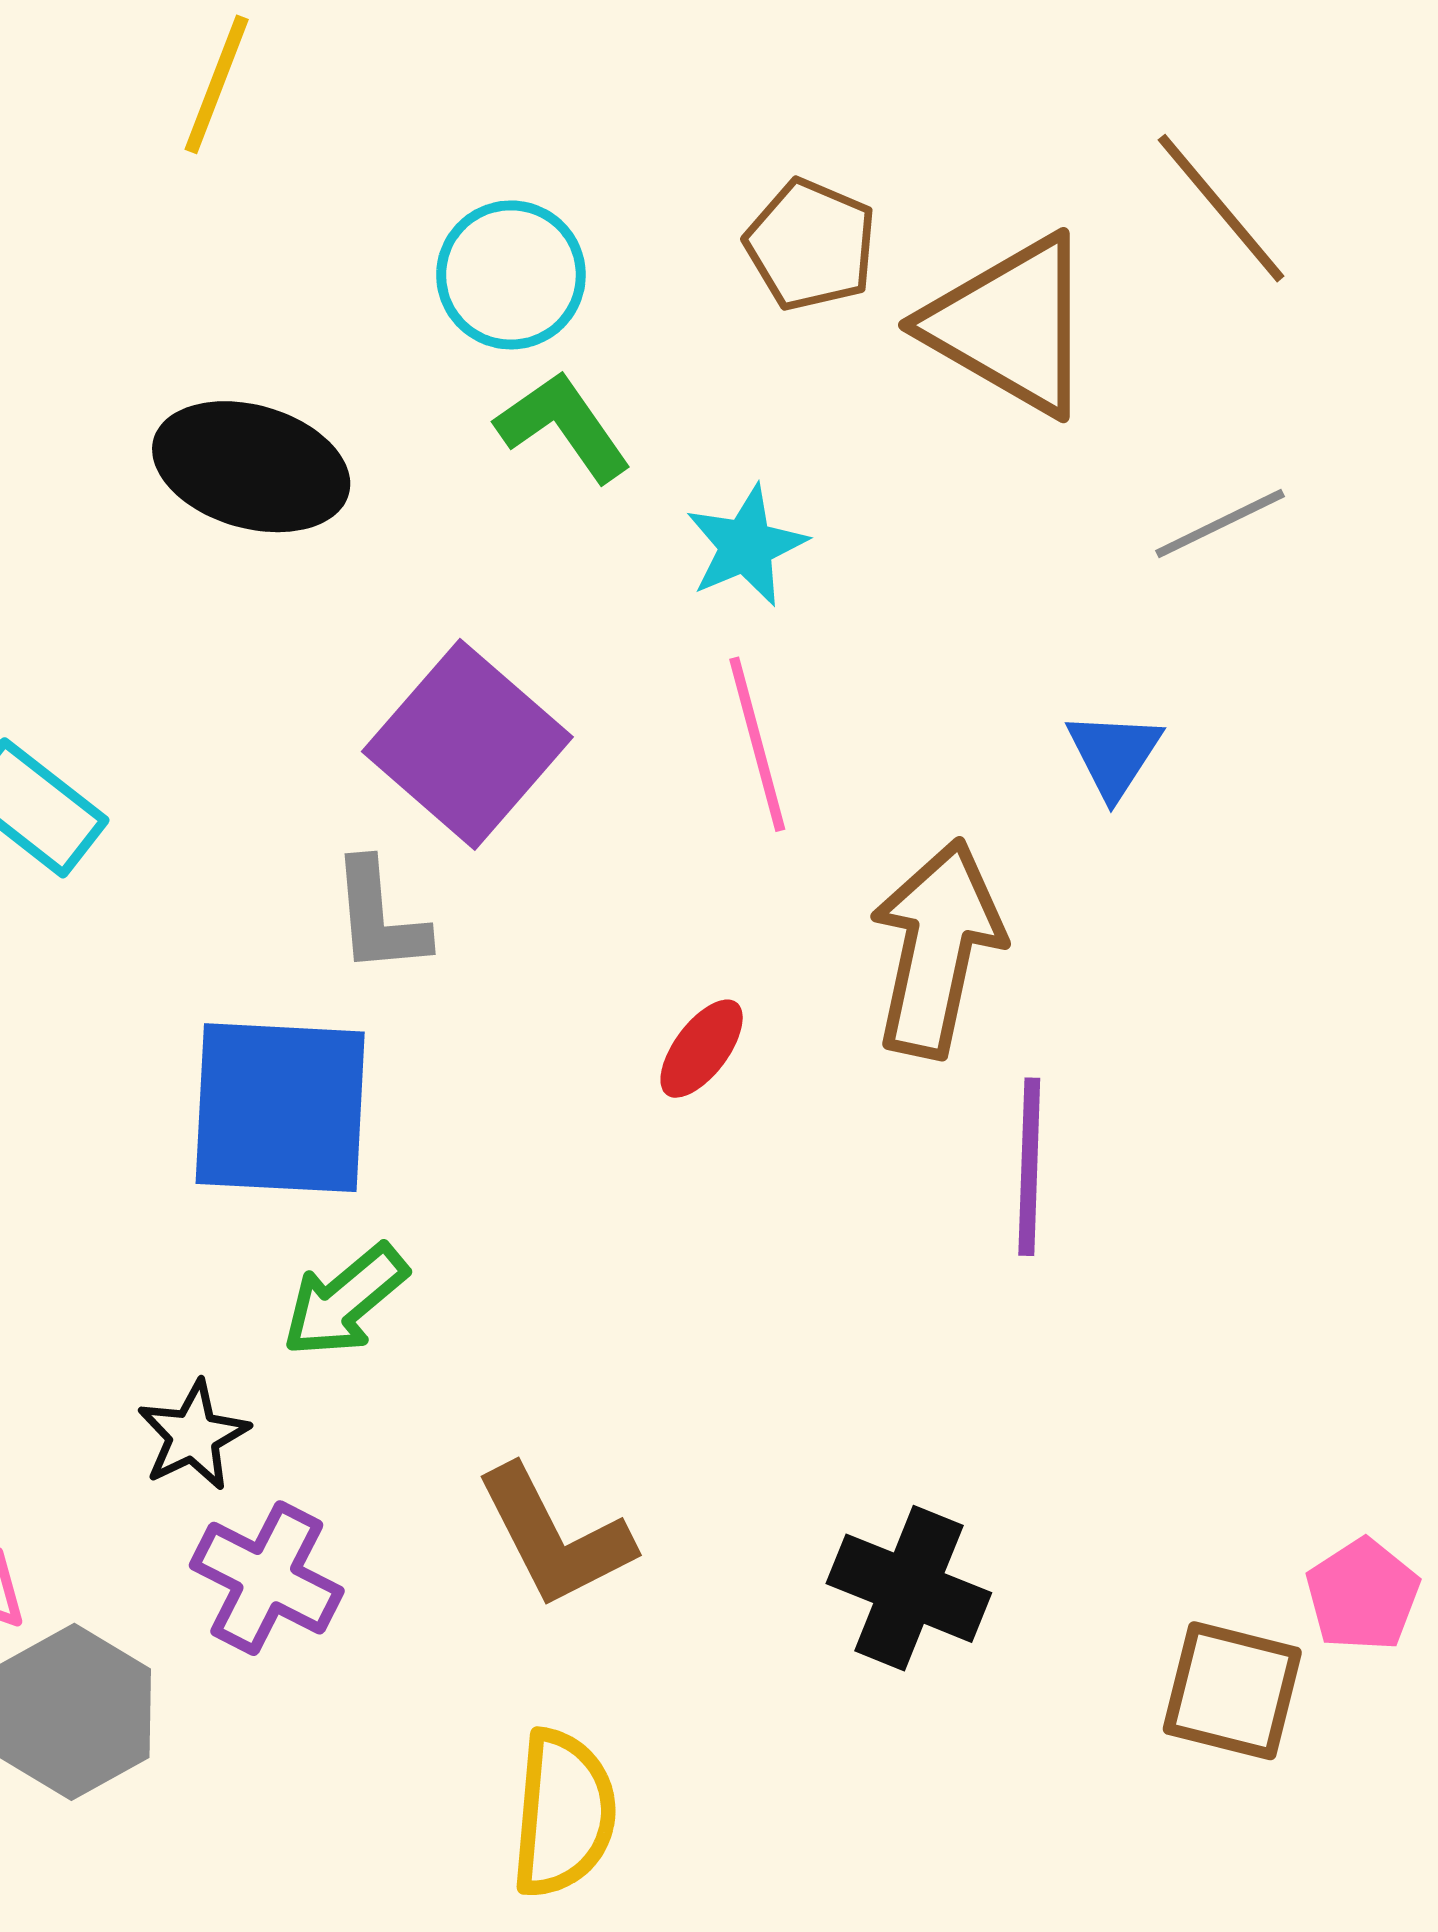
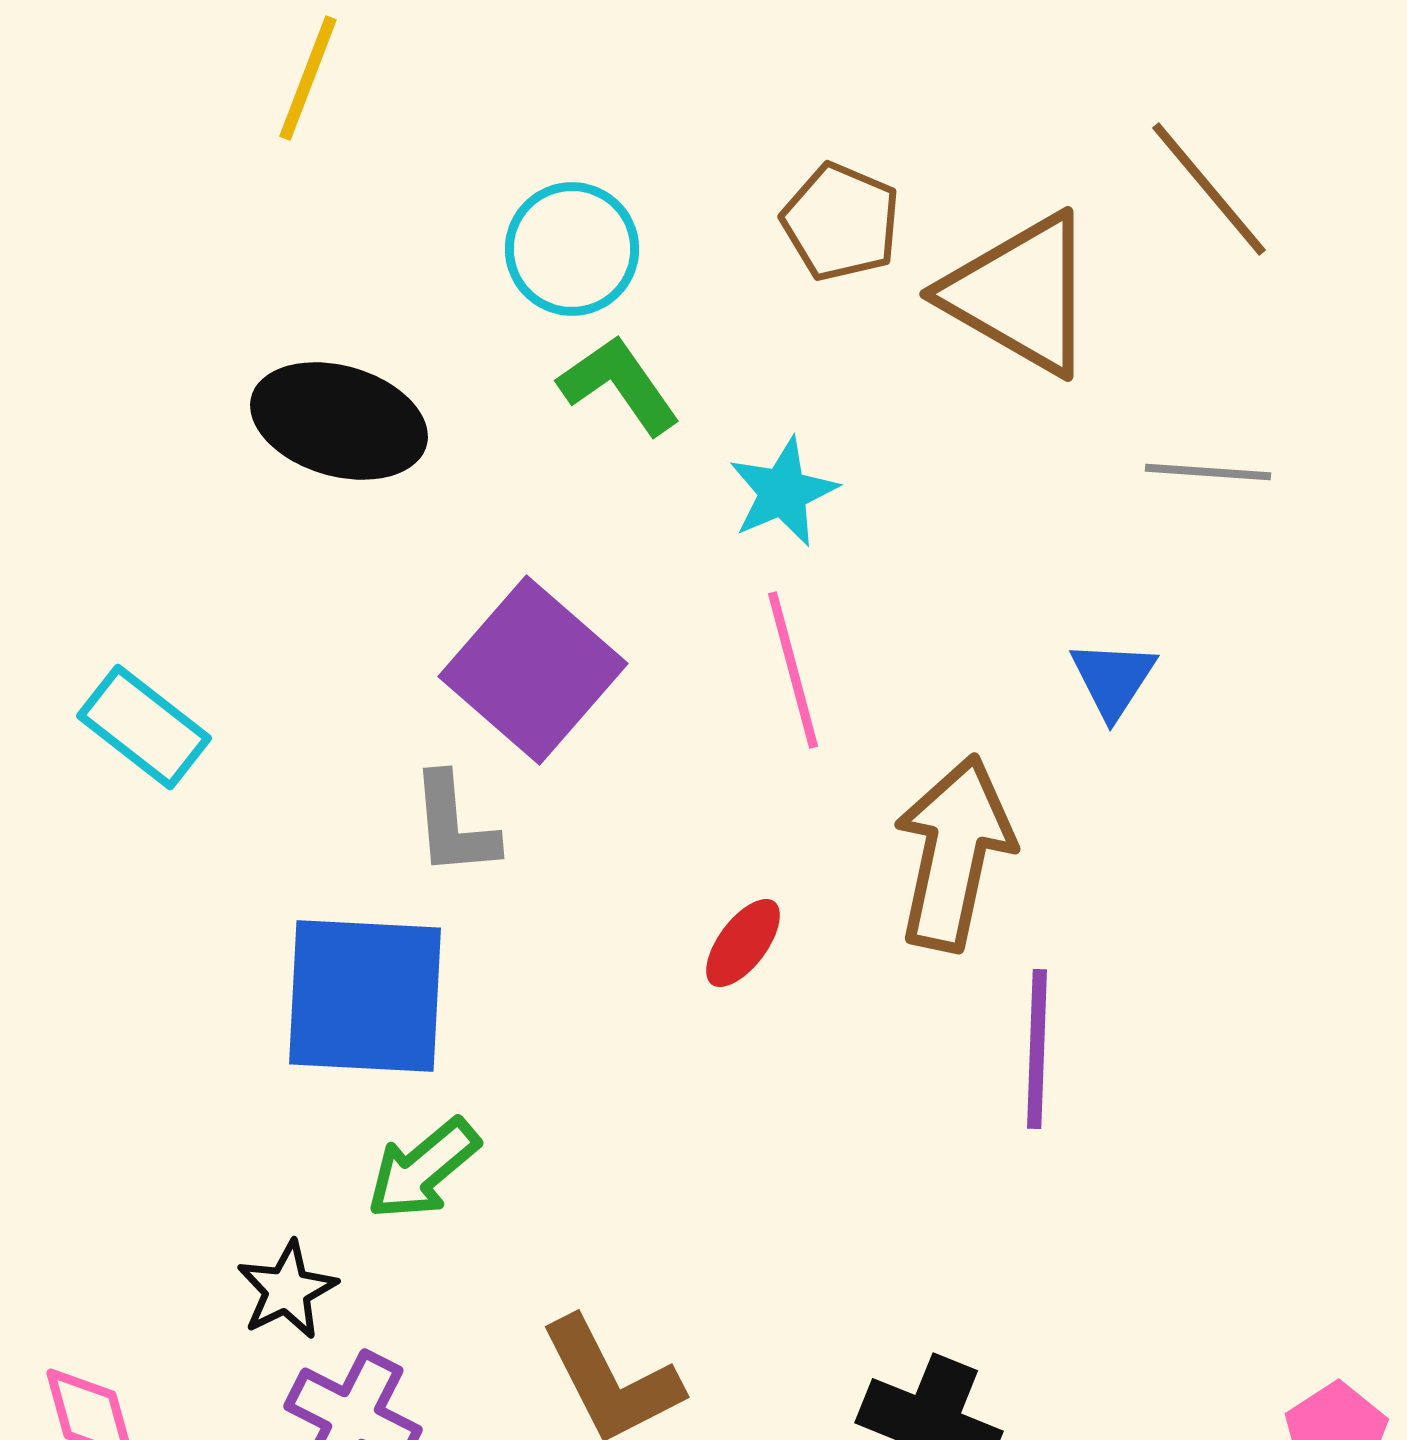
gray line: (1220, 524) -> (1208, 472), turned 30

